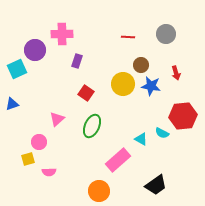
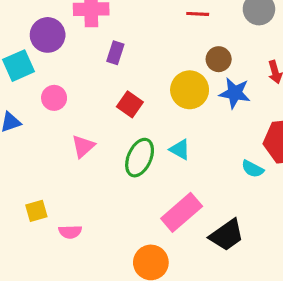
cyan triangle: (141, 139) -> (180, 150), moved
pink circle: (39, 142) -> (54, 98), moved
black trapezoid: (156, 185) -> (227, 235), moved

